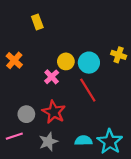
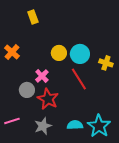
yellow cross: (119, 55) -> (106, 63), moved
pink cross: (52, 77) -> (42, 76), moved
gray circle: (26, 114) -> (27, 90), moved

